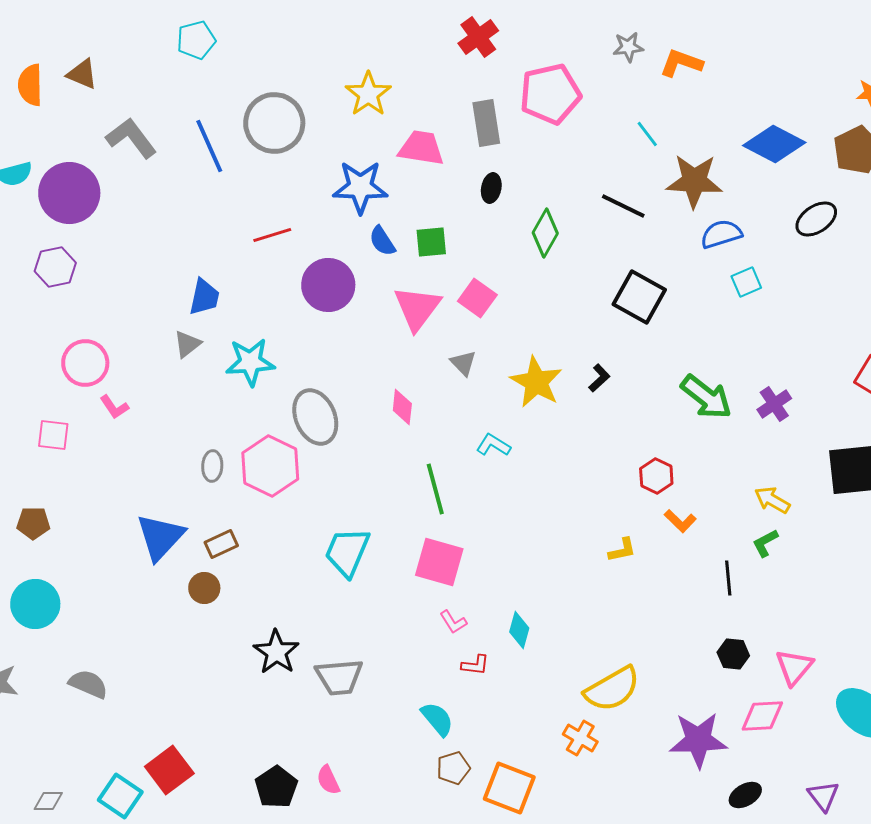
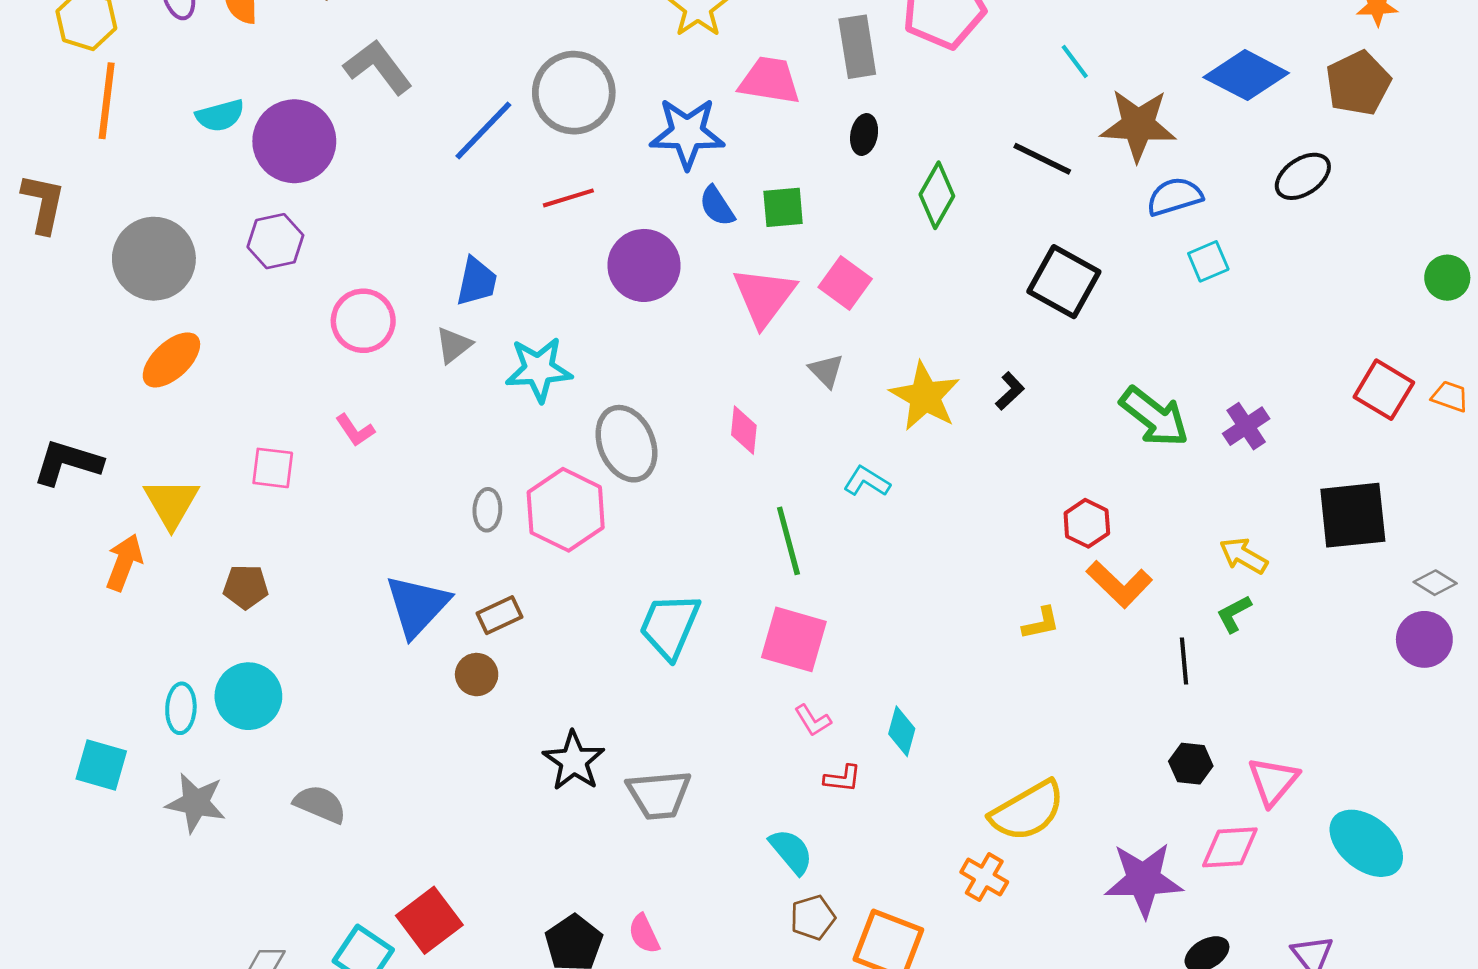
gray circle: (274, 123) -> (574, 93), moved
blue line: (209, 146) -> (483, 130), moved, turned 68
pink circle: (85, 363) -> (363, 321), moved
orange L-shape: (680, 521) -> (1119, 584), size x1.5

